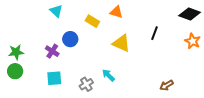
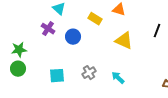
purple cross: (52, 51) -> (48, 29), moved
cyan arrow: (108, 75) -> (118, 78), moved
gray cross: (86, 84) -> (89, 73), moved

